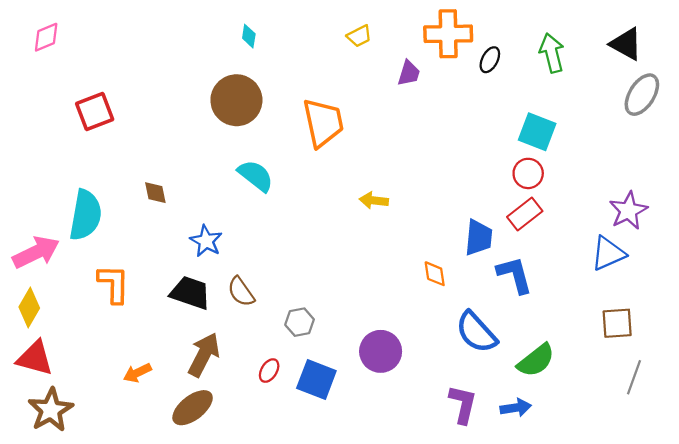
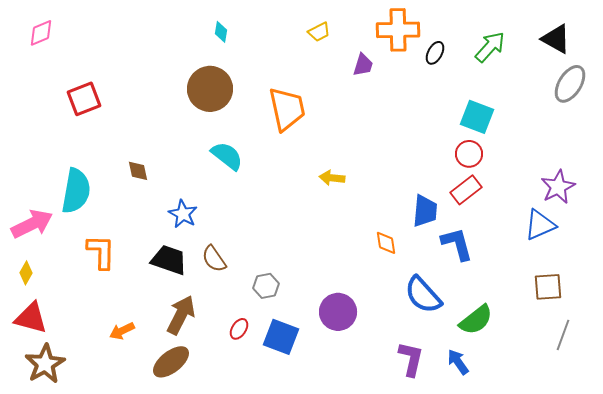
green arrow: (552, 53) -> (490, 47), turned 56
yellow diamond: (29, 307) -> (26, 273), size x0.7
blue arrow: (516, 408) -> (458, 362), turned -116

